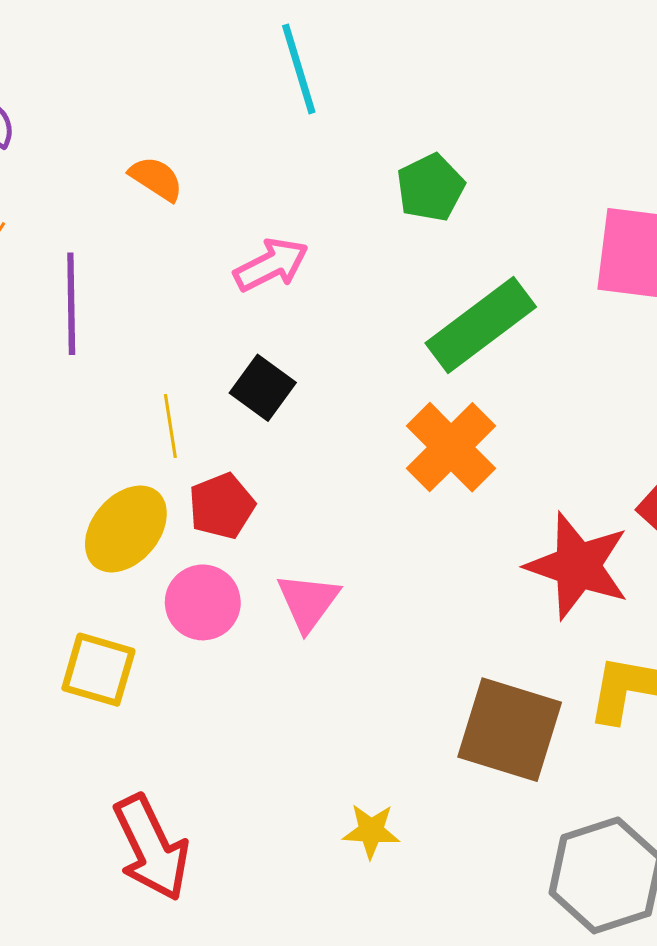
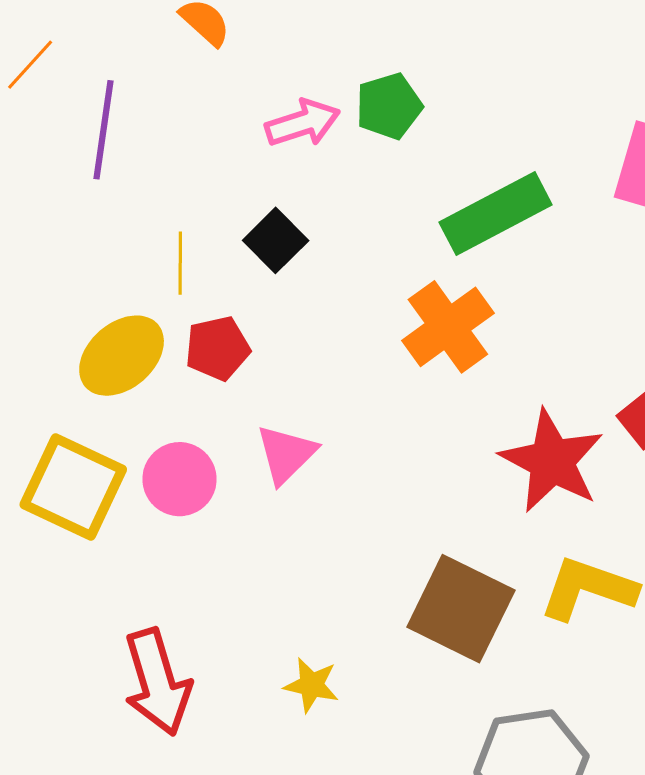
green pentagon: (431, 188) -> (389, 106), moved
pink circle: (203, 602) -> (179, 479), moved
yellow square: (98, 670) -> (73, 487), size x1.4
red arrow: (151, 848) -> (157, 682), moved

